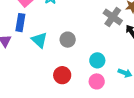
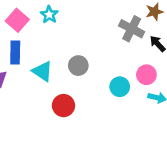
red circle: (62, 75) -> (63, 106), moved
pink circle: (97, 81) -> (146, 75), moved

